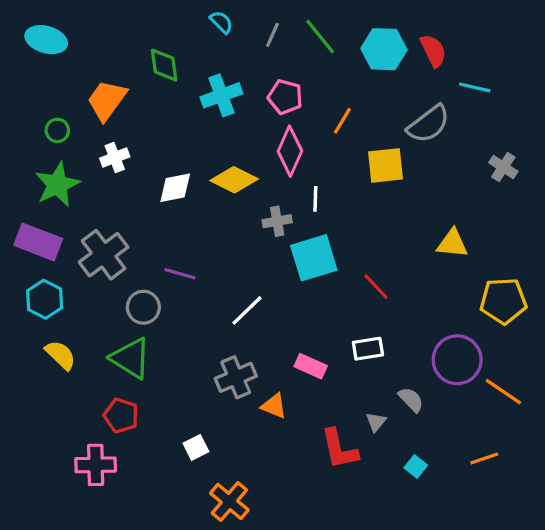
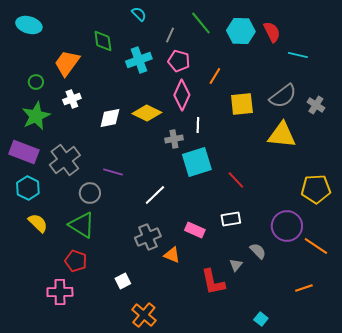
gray line: (272, 35) -> (170, 35), moved
gray semicircle: (428, 124) -> (283, 96), moved
yellow triangle: (452, 243) -> (282, 135), moved, size x1.4
cyan square: (416, 467) -> (261, 319), moved

